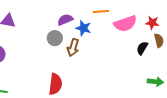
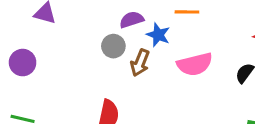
pink semicircle: (125, 24) -> (195, 64), moved

